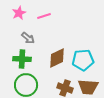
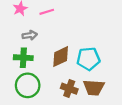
gray arrow: (28, 38) -> (30, 35), turned -48

